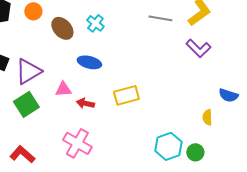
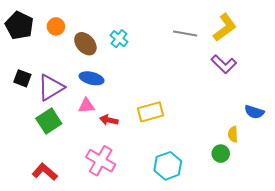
blue ellipse: (89, 62) -> (92, 78), moved
cyan hexagon: (168, 146) -> (168, 166), moved
green circle: (195, 152) -> (221, 154), moved

